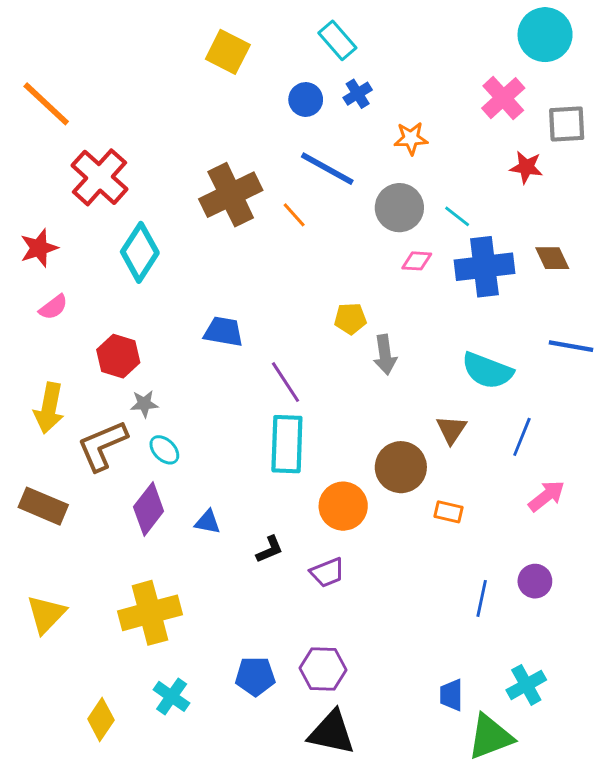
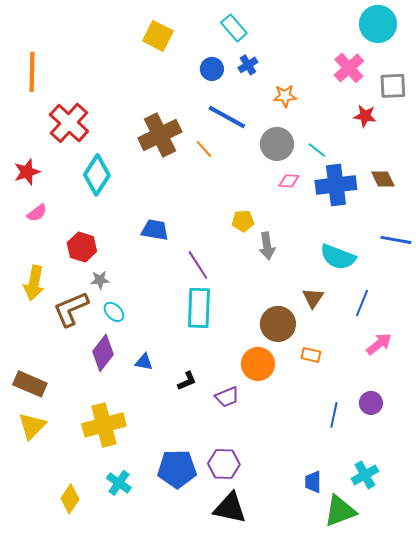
orange line: (46, 104) -> (32, 72), turned 48
brown rectangle: (43, 506) -> (30, 384), moved
orange circle: (343, 506) -> (258, 364), moved
blue pentagon: (255, 676) -> (177, 469), size x1.4

